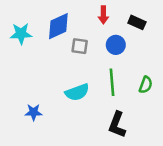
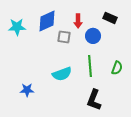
red arrow: (103, 15) -> (78, 21), moved

